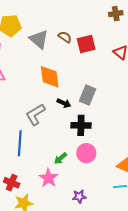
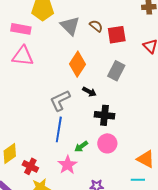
orange diamond: (50, 77) -> (77, 64), turned 35
gray rectangle: (88, 95) -> (116, 71), moved
blue line: (20, 143) -> (59, 129), moved

